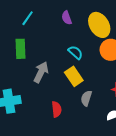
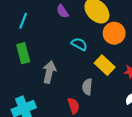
yellow rectangle: (74, 76) -> (105, 65), moved
gray semicircle: (86, 98) -> (87, 87), moved

